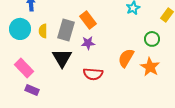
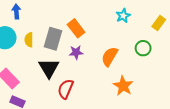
orange semicircle: (126, 58) -> (110, 57), moved
orange star: (150, 67) -> (123, 86), moved
red semicircle: (93, 74) -> (66, 89), moved, turned 108

